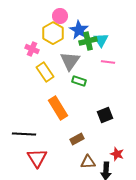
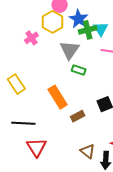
pink cross: (32, 49) -> (31, 38), turned 32
yellow rectangle: (45, 72) -> (16, 84), moved
brown rectangle: (77, 139) -> (78, 116), moved
brown triangle: (88, 162) -> (88, 151), turned 42

